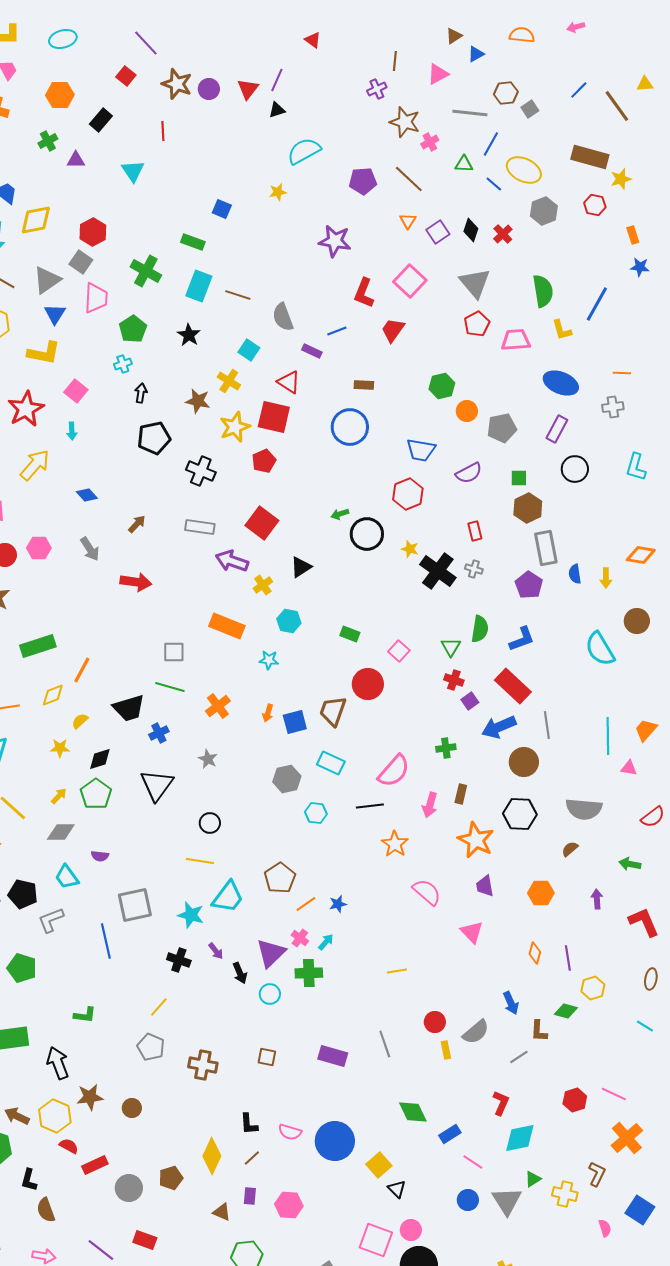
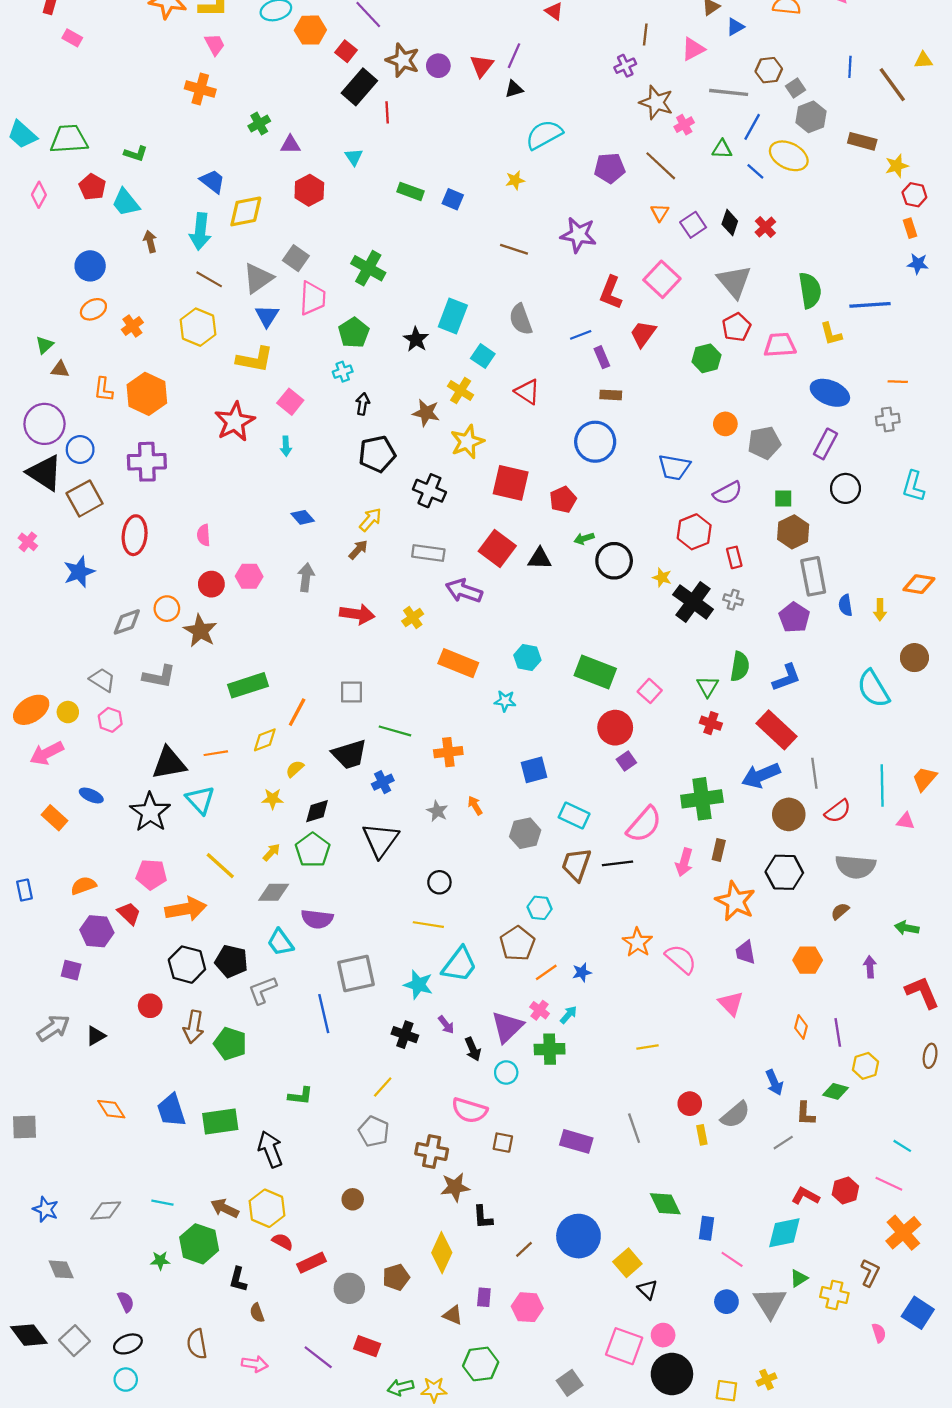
blue line: (579, 90) -> (850, 67), turned -42
orange hexagon: (60, 95) -> (310, 30), moved
black rectangle: (101, 120) -> (359, 87), moved, size x1.4
brown rectangle: (590, 157) -> (862, 141), size x0.7
cyan triangle: (133, 171) -> (354, 157), size x0.7
red hexagon: (595, 205) -> (914, 195), moved
gray hexagon: (544, 211) -> (811, 117), moved
red hexagon: (93, 232) -> (309, 190), moved
green rectangle: (193, 242) -> (411, 191), moved
cyan rectangle: (199, 286) -> (453, 316), moved
brown line: (238, 295) -> (514, 249), moved
blue line: (597, 304) -> (870, 305), turned 57
purple rectangle: (312, 351) -> (602, 357), moved, turned 42
green hexagon: (442, 386) -> (706, 358), moved
red square: (274, 417) -> (511, 483), moved
red pentagon: (264, 461) -> (563, 500), moved
yellow arrow: (35, 465) -> (370, 520), moved, size x0.7
red hexagon: (408, 494) -> (694, 532), moved
gray arrow: (90, 549) -> (306, 577), turned -140
black triangle: (301, 567) -> (540, 559), moved, turned 35
yellow cross: (263, 585) -> (413, 617), moved
green rectangle: (350, 634) -> (595, 672), size x1.8
gray square: (174, 652) -> (352, 692), moved
purple square: (470, 701) -> (626, 761), moved
orange cross: (218, 706) -> (448, 752), turned 30
brown trapezoid: (333, 711) -> (576, 864), moved
orange arrow: (268, 713) -> (475, 806), moved, turned 132
green cross: (446, 748) -> (702, 799), size x1.8
cyan hexagon: (316, 813) -> (540, 908), moved
red semicircle: (653, 817) -> (838, 811), moved
orange star: (395, 844) -> (637, 942), moved
purple semicircle: (100, 856) -> (317, 919), size x1.6
cyan line: (645, 1026) -> (902, 1146), moved
brown star: (90, 1097) -> (455, 1187), moved
red L-shape: (501, 1103) -> (805, 1196), moved, turned -85
pink semicircle: (290, 1132) -> (469, 1110), moved, size x1.4
blue rectangle: (450, 1134) -> (706, 1228), turned -50
brown line: (252, 1158) -> (524, 1249), moved
brown semicircle: (46, 1210) -> (257, 1313), size x0.7

